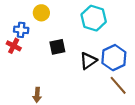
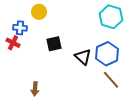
cyan hexagon: (94, 18) -> (111, 17), moved
black triangle: (88, 61) -> (83, 57), turned -42

